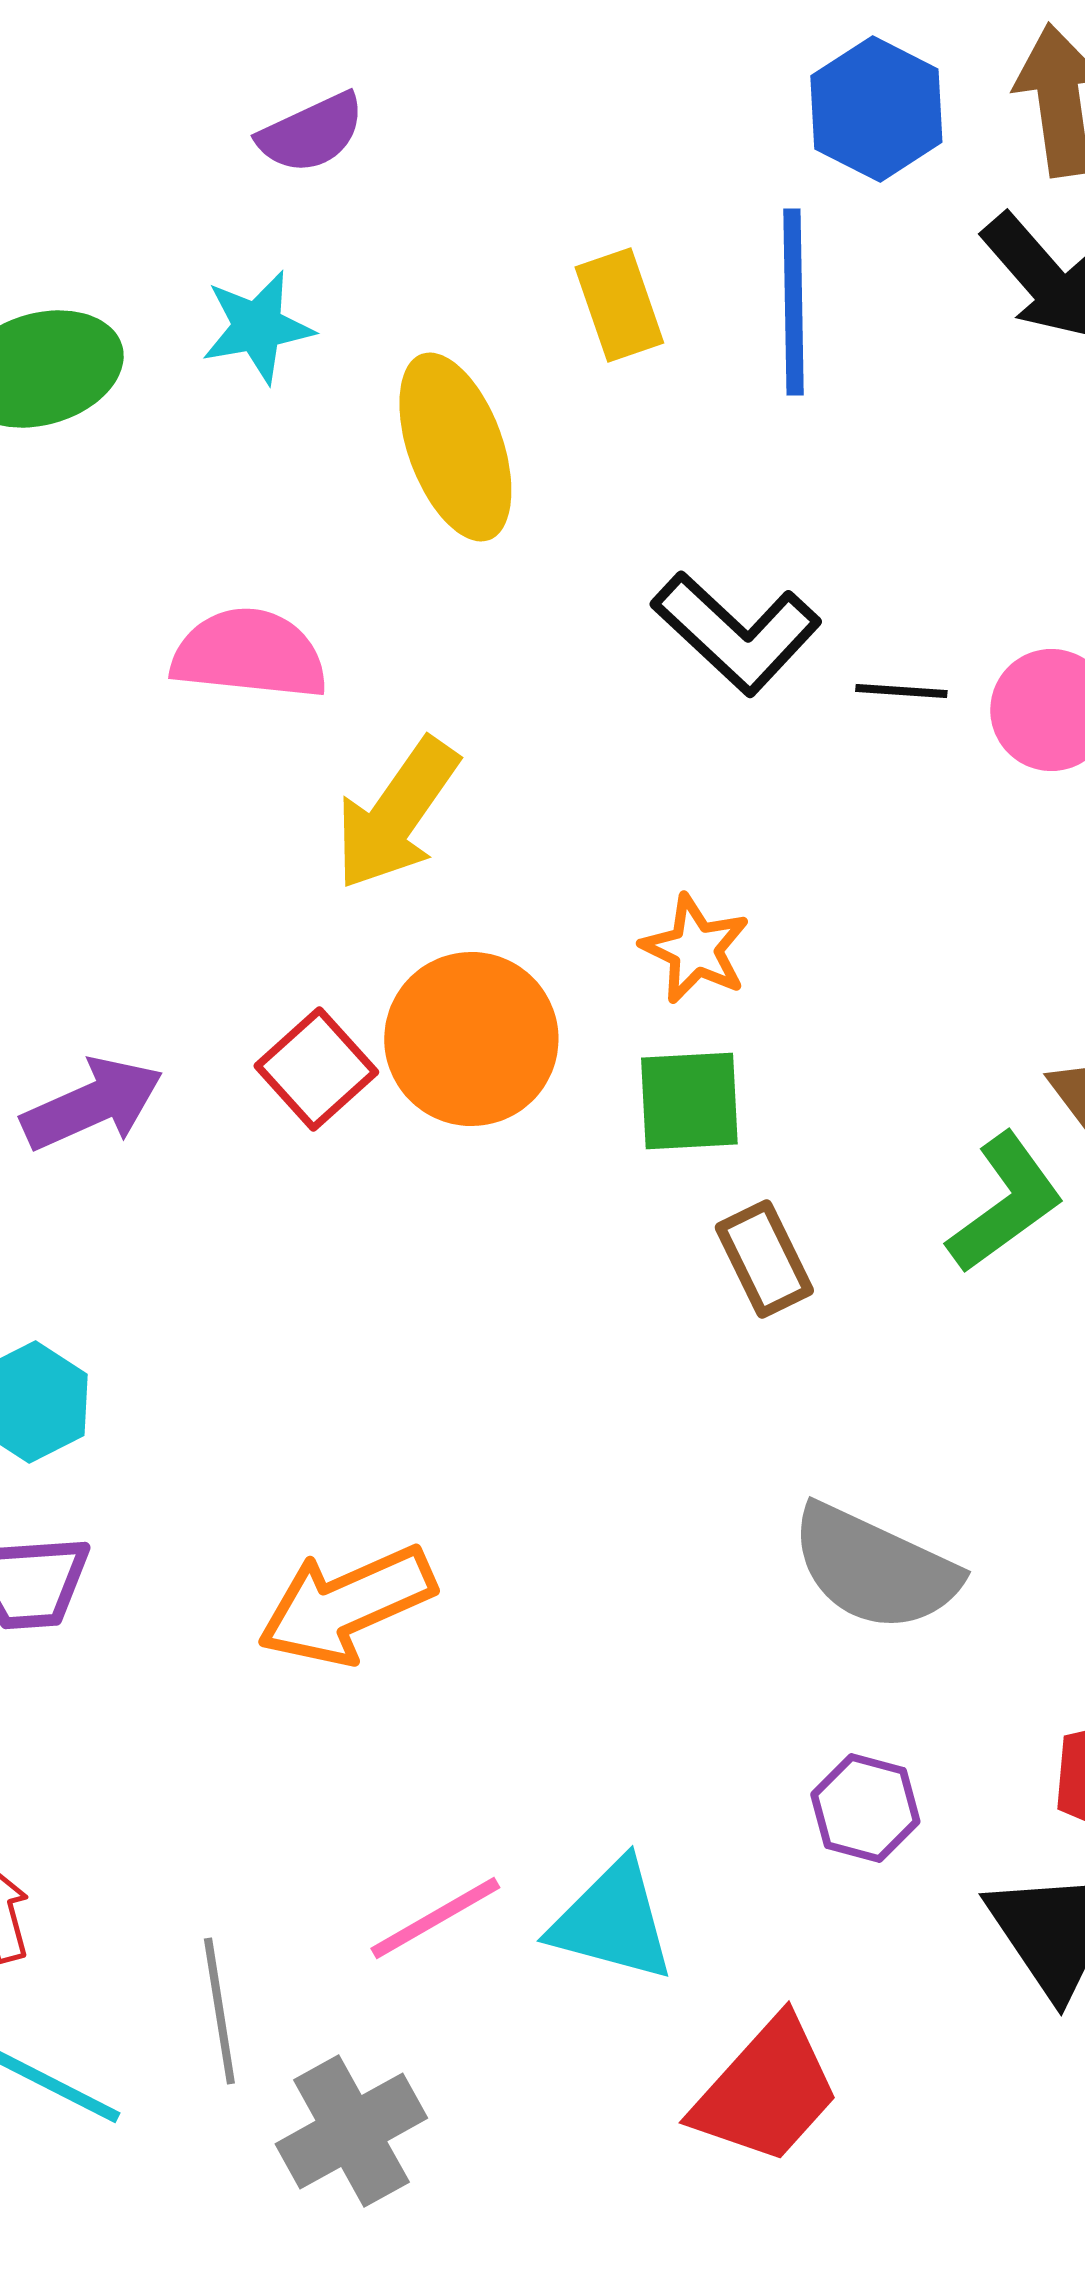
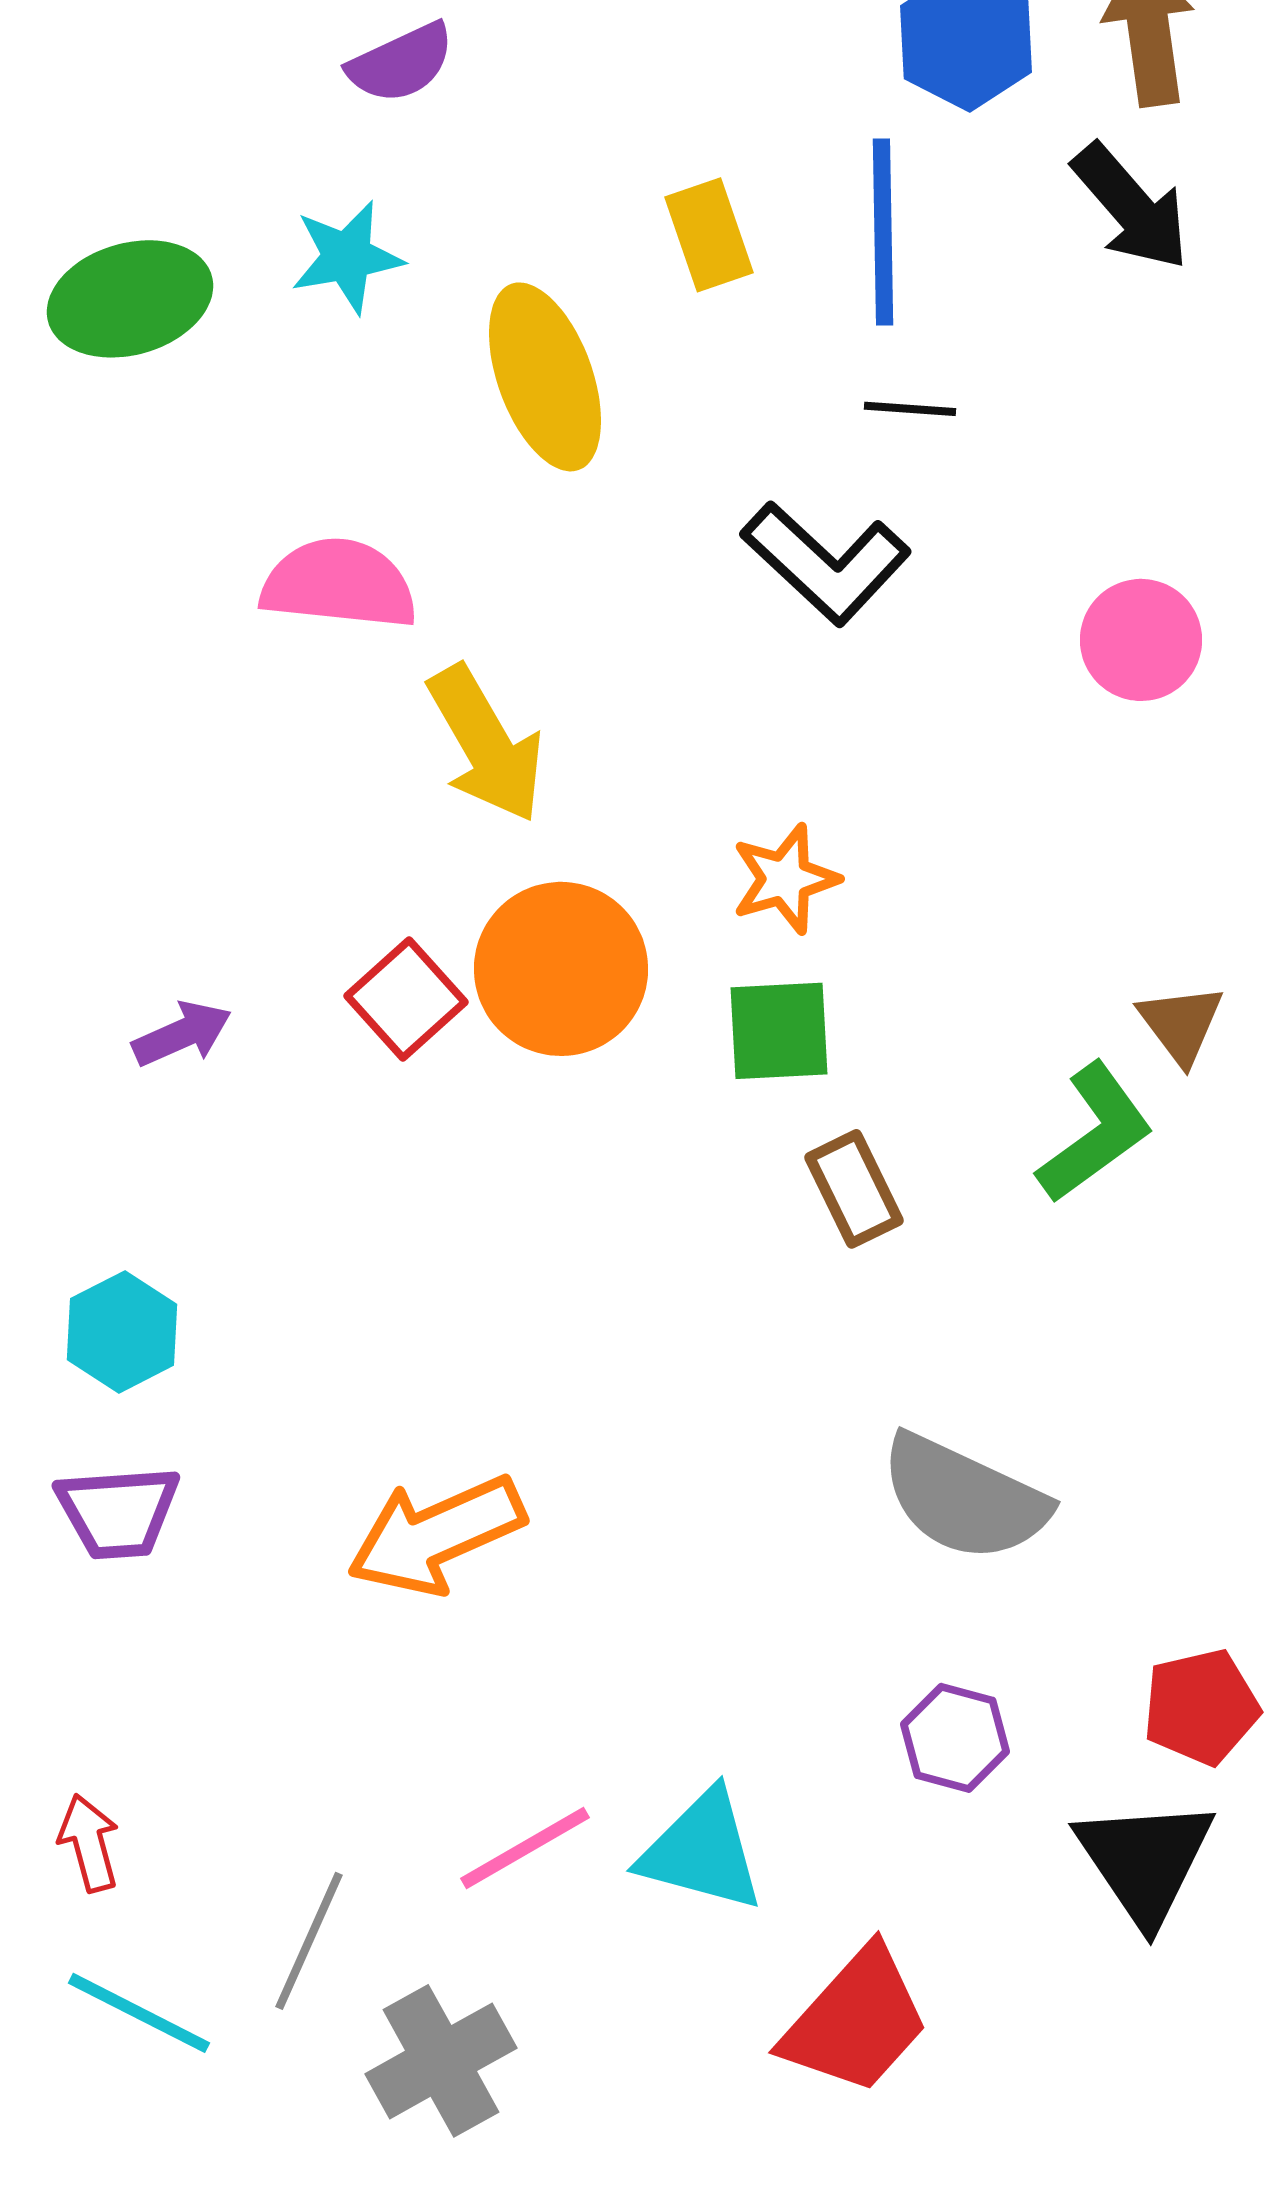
black line: (901, 691) -> (910, 409), moved
yellow arrow: (396, 814) -> (486, 744), turned -65
orange star: (695, 949) -> (785, 879), turned 30
purple arrow: (92, 1104) -> (182, 1034), size x0.7
gray line: (219, 2011) -> (309, 1941), turned 33

